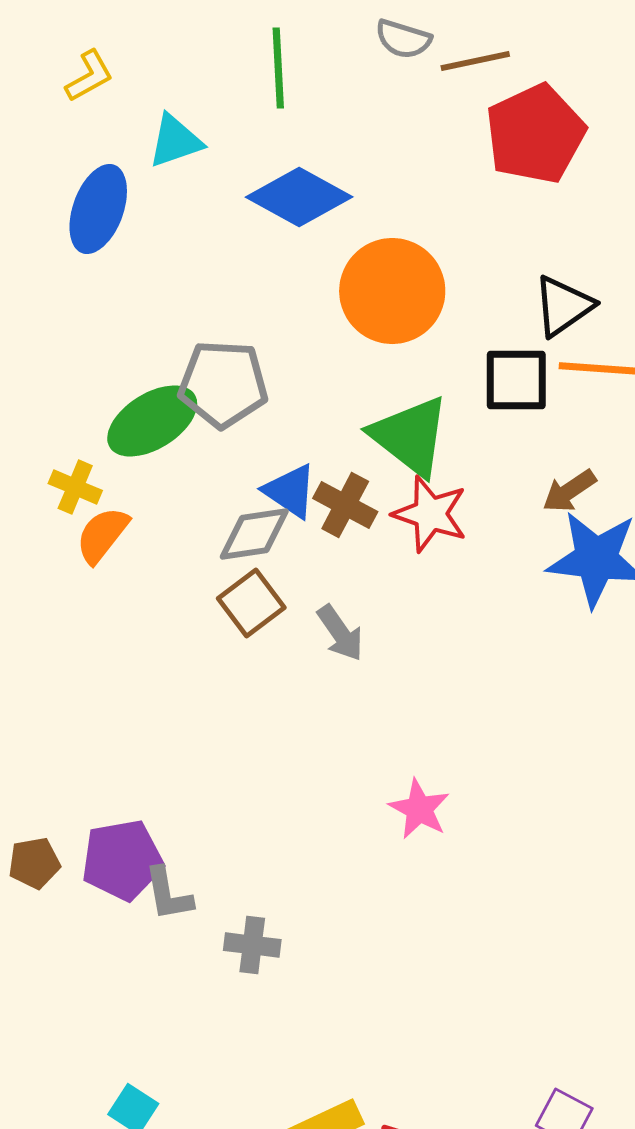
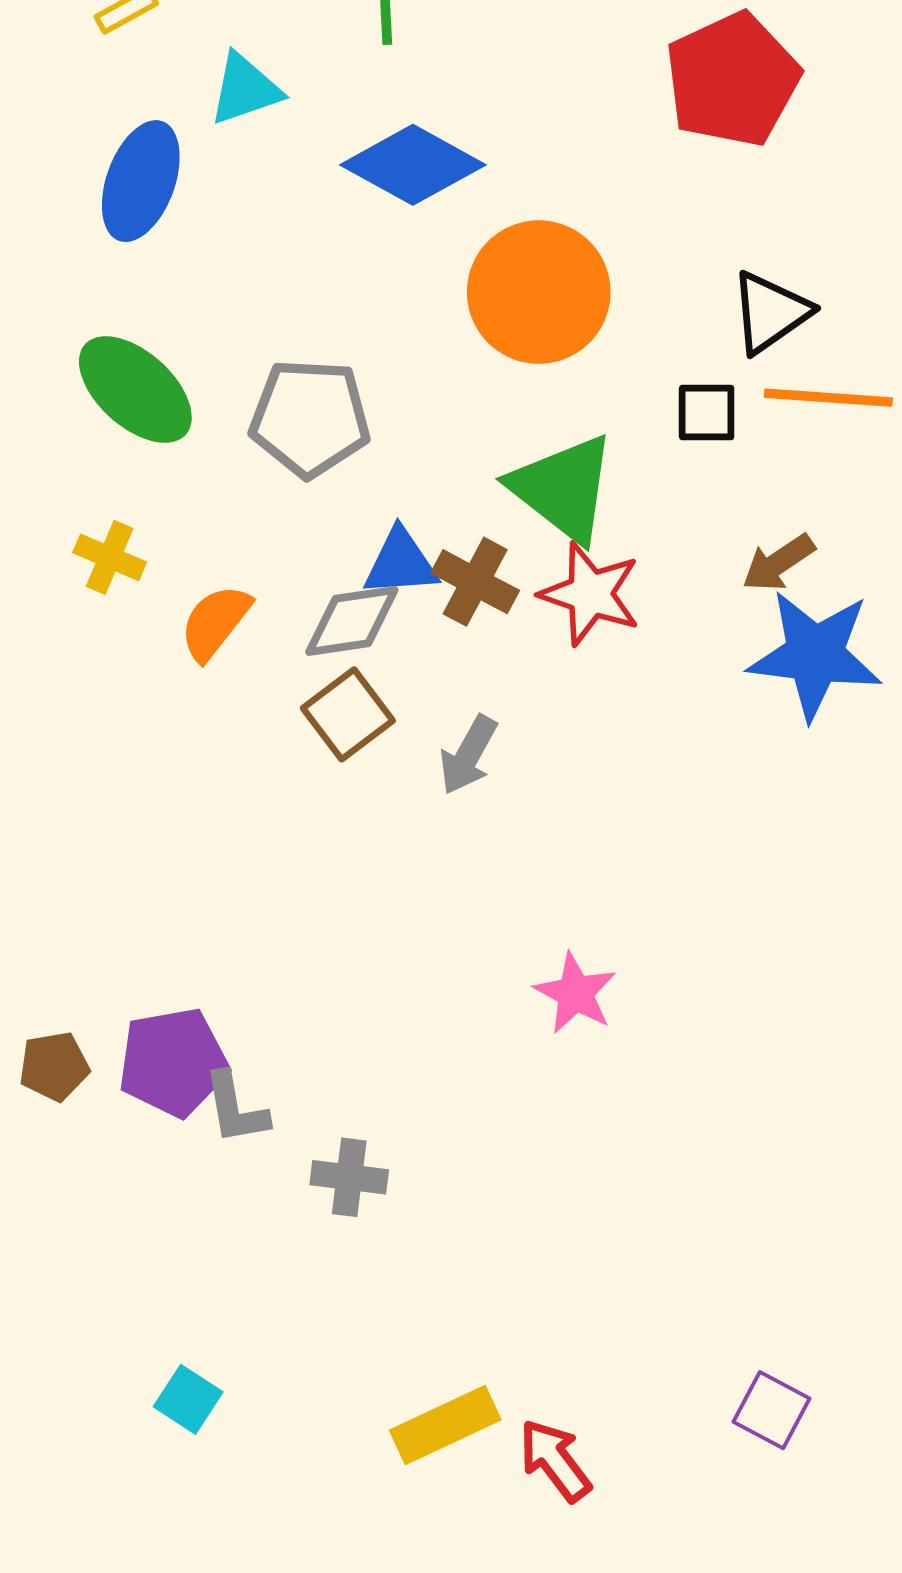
black square: (516, 380) -> (707, 413), size x0.7
green ellipse: (152, 421) -> (135, 390), moved, turned 74
blue triangle: (290, 491) -> (401, 563), turned -38
orange semicircle: (102, 535) -> (215, 622), moved
gray arrow: (340, 633) -> (468, 755), turned 64

